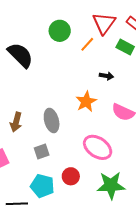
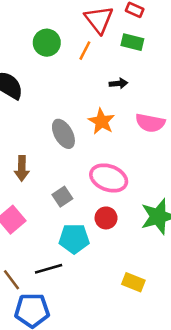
gray ellipse: (52, 120) -> (63, 134), moved
pink ellipse: (98, 147) -> (109, 178), moved

